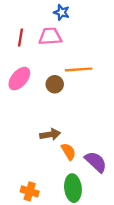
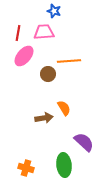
pink ellipse: (19, 79) -> (24, 56), moved
orange semicircle: (68, 152) -> (64, 108), moved

